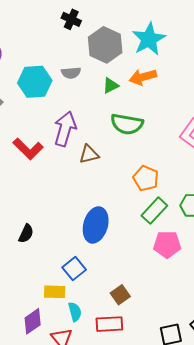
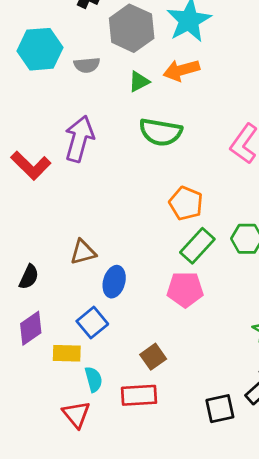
cyan hexagon: (35, 82) -> (40, 49), moved
brown triangle: (89, 154) -> (83, 252), moved
blue ellipse: (96, 225) -> (114, 282), moved, size x0.7
pink pentagon: (167, 244) -> (185, 289), moved
purple diamond: (33, 321) -> (31, 328), moved

